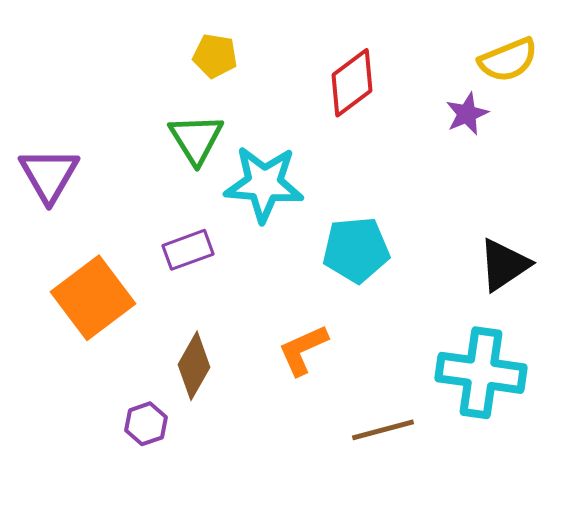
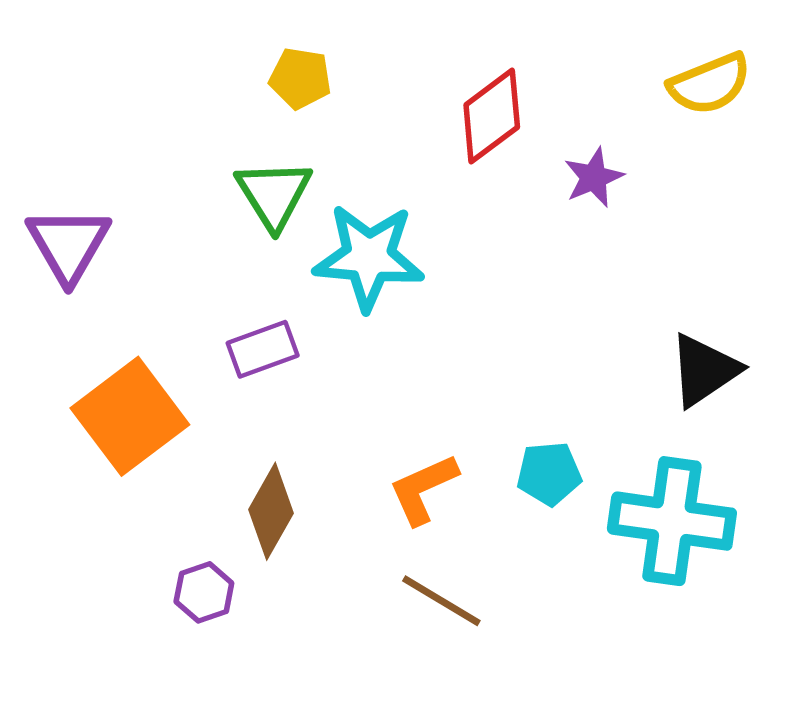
purple star: (467, 114) -> (594, 177), moved
cyan pentagon: (356, 250) -> (549, 474), moved, size x0.7
brown line: (383, 430) -> (441, 601), moved, turned 46

